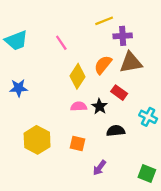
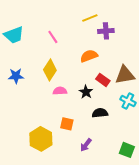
brown triangle: (131, 62) -> (125, 75), moved
orange semicircle: (103, 65) -> (89, 56), turned 30
yellow diamond: (78, 76) -> (50, 70), moved
pink semicircle: (79, 106) -> (60, 91), moved
yellow hexagon: (37, 140) -> (41, 139), moved

